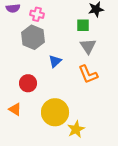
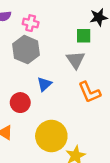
gray triangle: (88, 46) -> (76, 60), moved
blue triangle: (55, 61) -> (44, 84), moved

